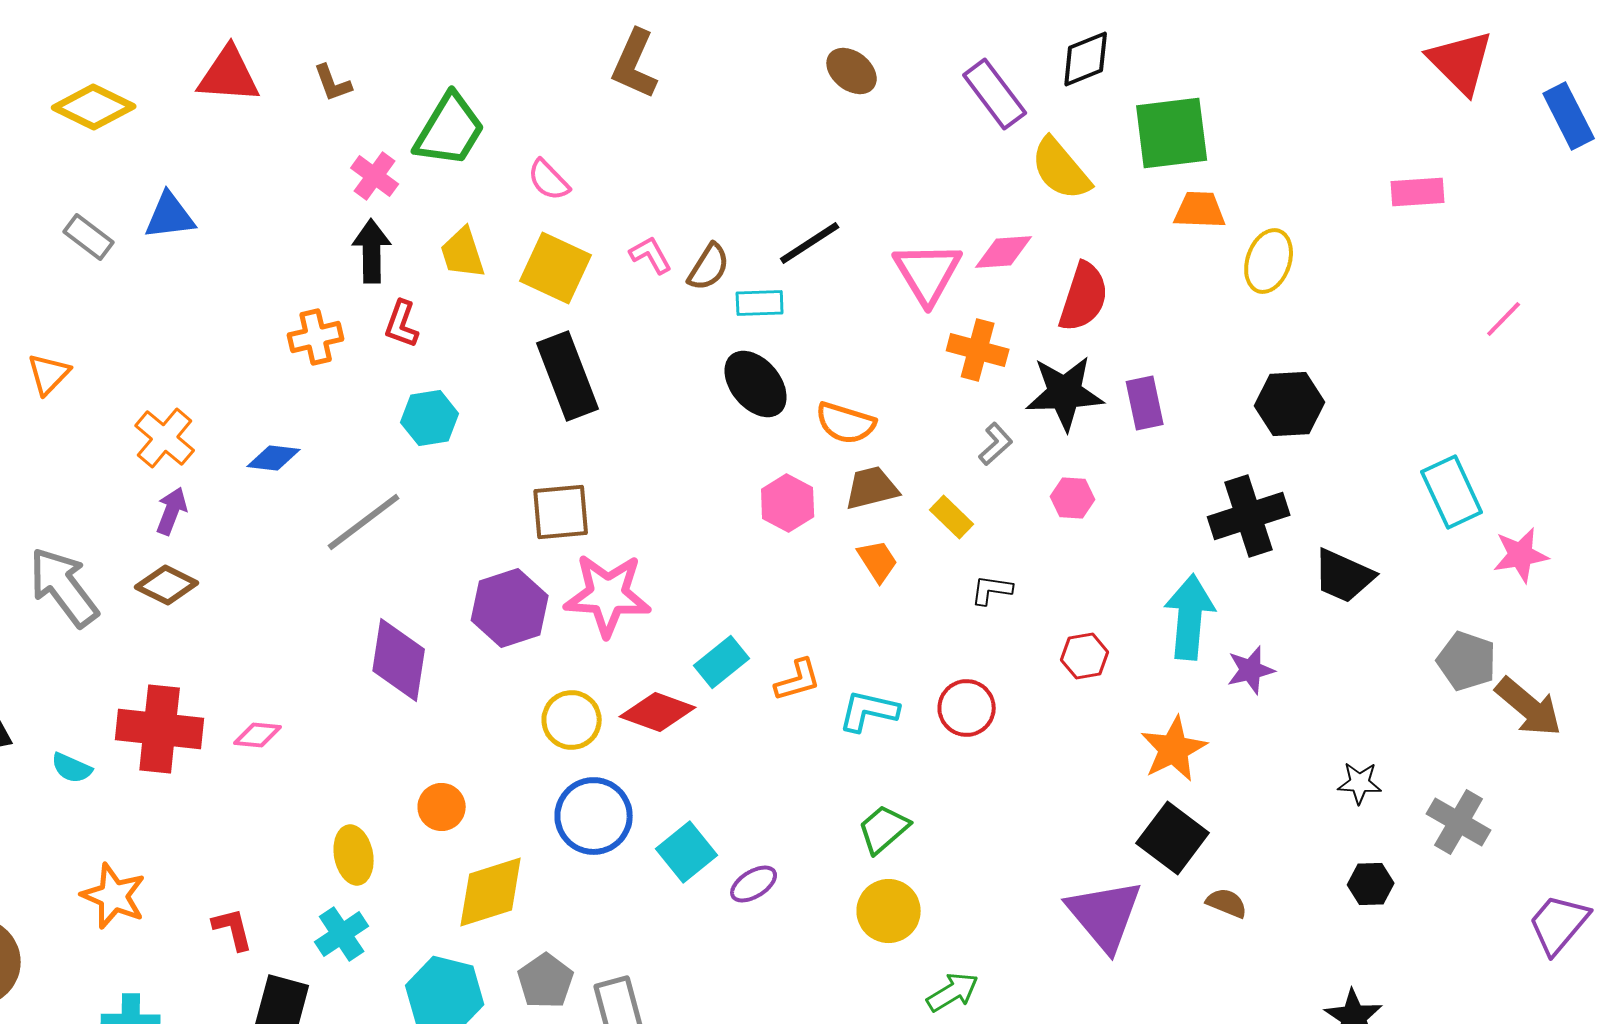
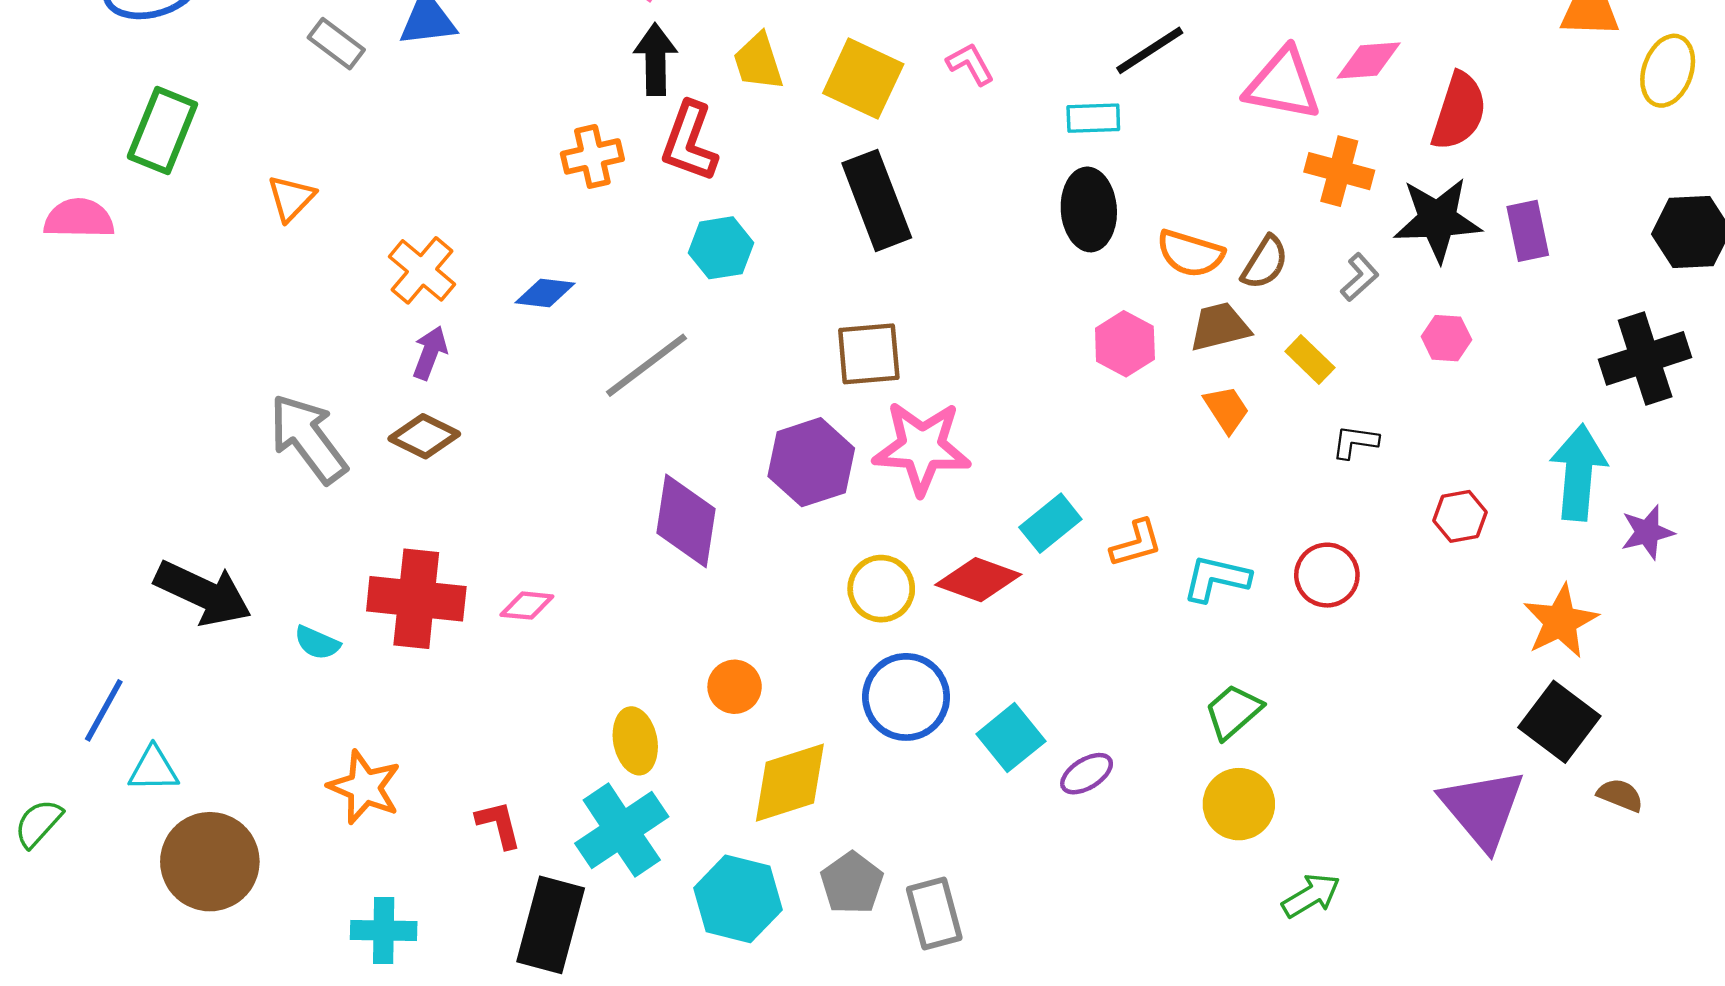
brown semicircle: (709, 267) -> (1265, 263), moved
pink triangle: (928, 273) -> (1283, 84), turned -48
red L-shape: (402, 324) -> (689, 142), size x1.5
black ellipse: (756, 384) -> (1089, 209), turned 36
cyan cross: (342, 934) -> (622, 830), size x1.5

